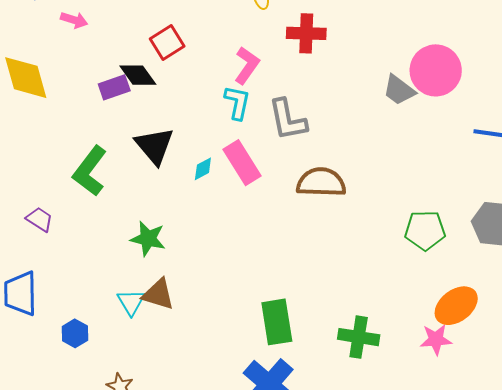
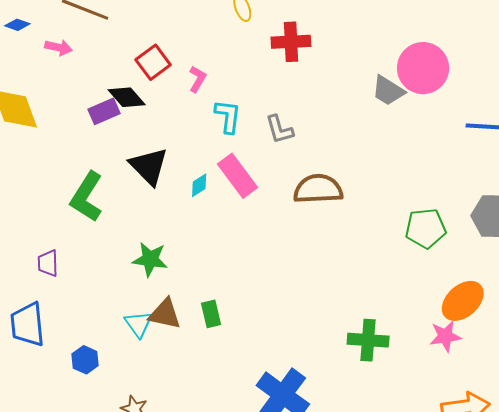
pink L-shape: (247, 65) -> (197, 79), moved, size x0.7
gray L-shape: (288, 120) -> (279, 129), size x0.7
purple trapezoid: (40, 219) -> (48, 263), moved, turned -120
green rectangle: (277, 322) -> (211, 314), moved, size x0.6

